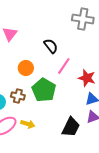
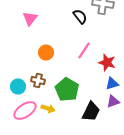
black semicircle: (51, 46) -> (80, 16), moved
green pentagon: (44, 90) -> (67, 90), moved

